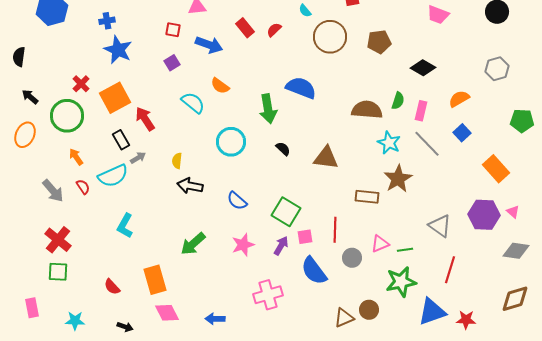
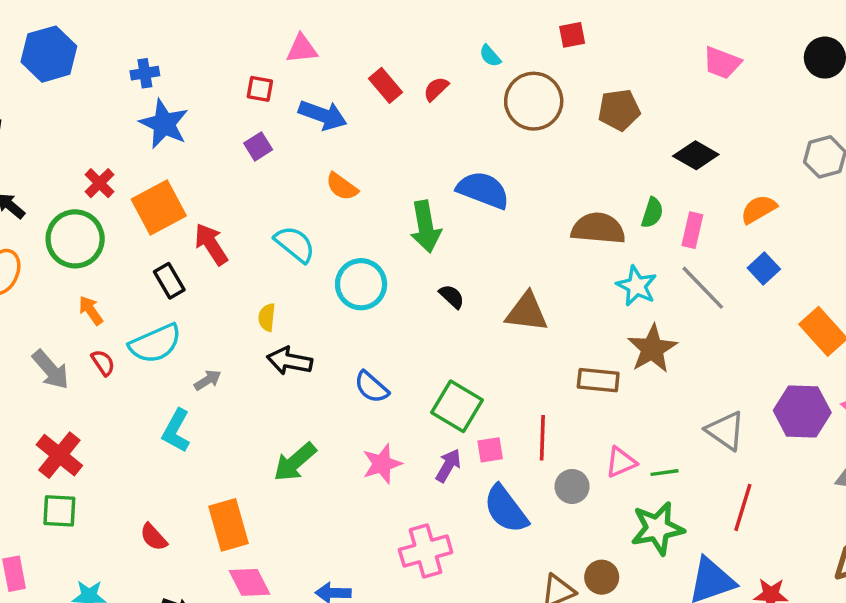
cyan semicircle: (193, 103) -> (295, 244), moved
gray arrow: (138, 158) -> (208, 380), moved

